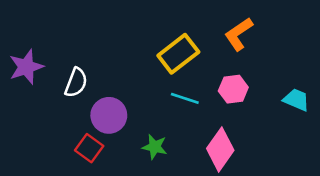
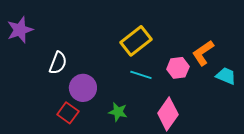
orange L-shape: (239, 34) -> (203, 53), moved
purple star: (26, 67) -> (20, 30), moved

